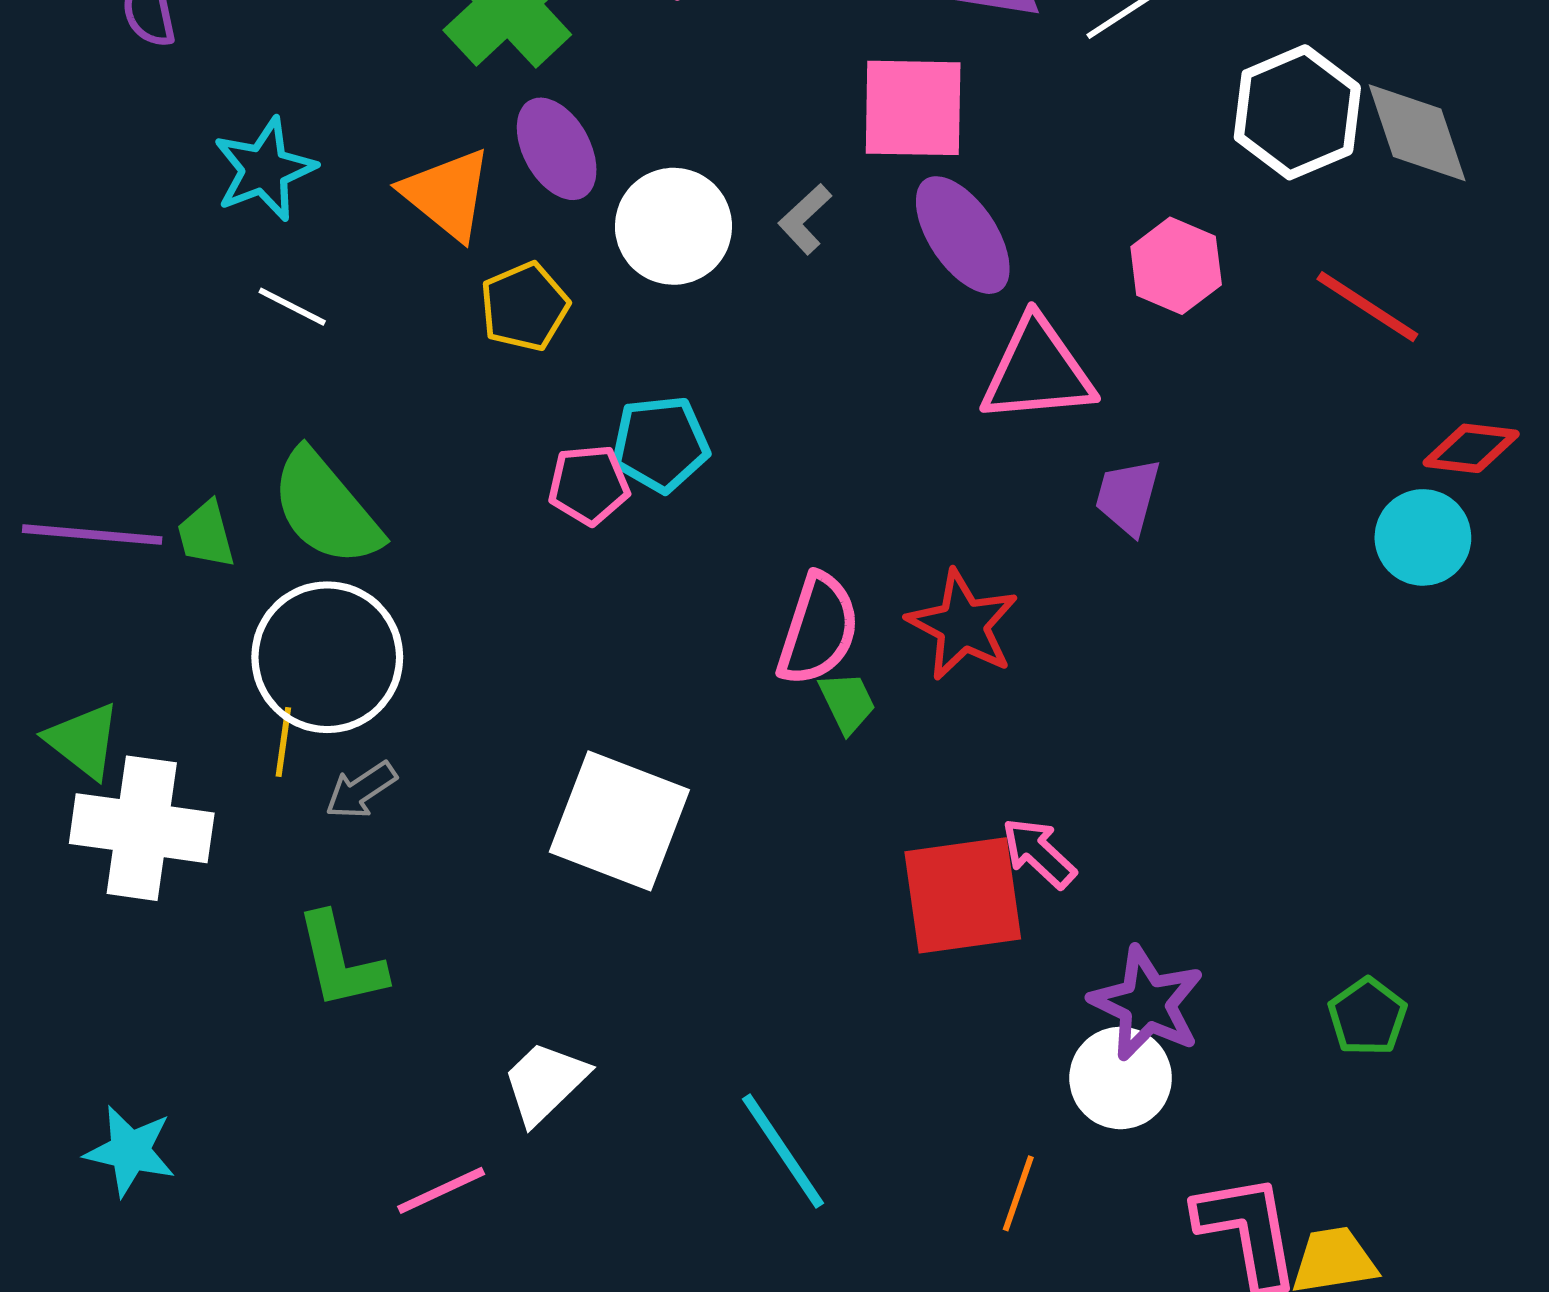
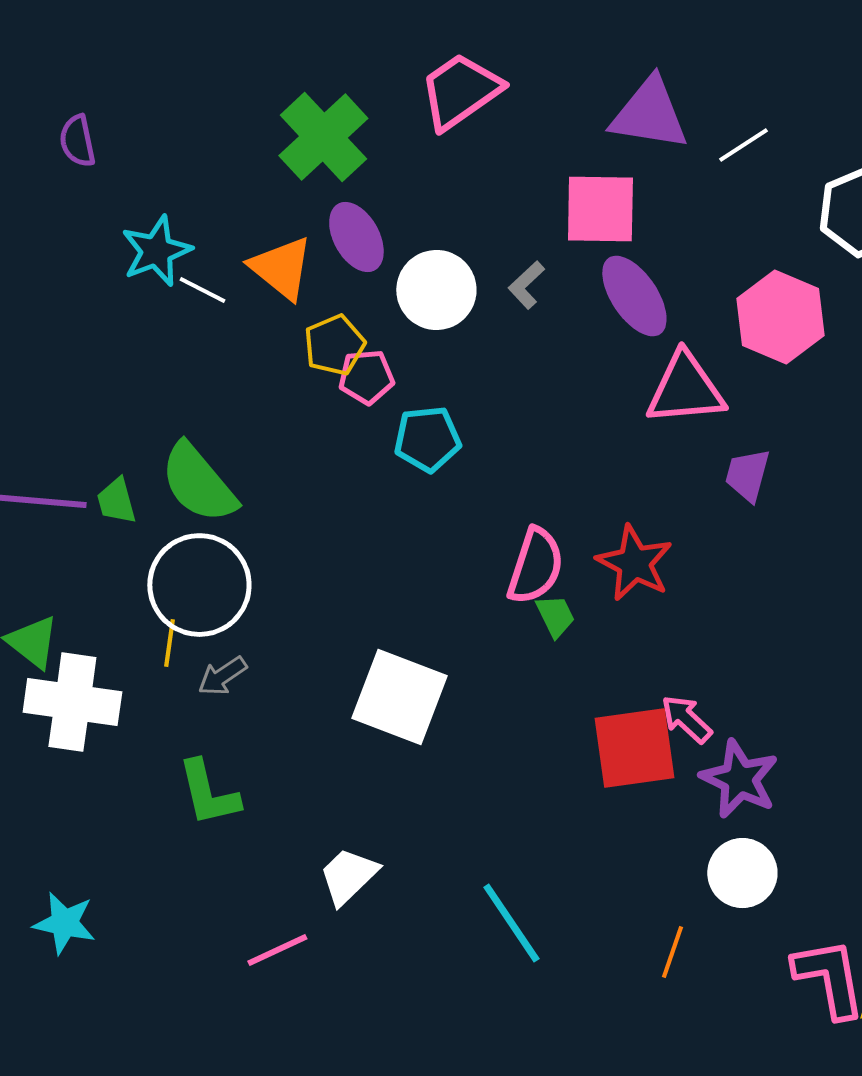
pink hexagon: (1176, 266) -> (780, 317), size x1.4
white line: (292, 307) -> (202, 290), moved
pink pentagon: (589, 485) -> (366, 377), moved
purple star: (1147, 1003) -> (739, 779), moved

